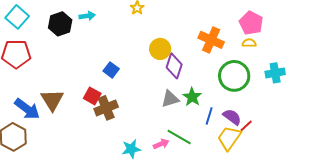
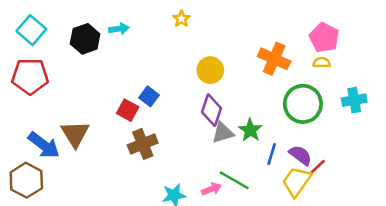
purple diamond: (174, 66) -> (212, 110), moved
red square: (92, 96) -> (128, 110), moved

